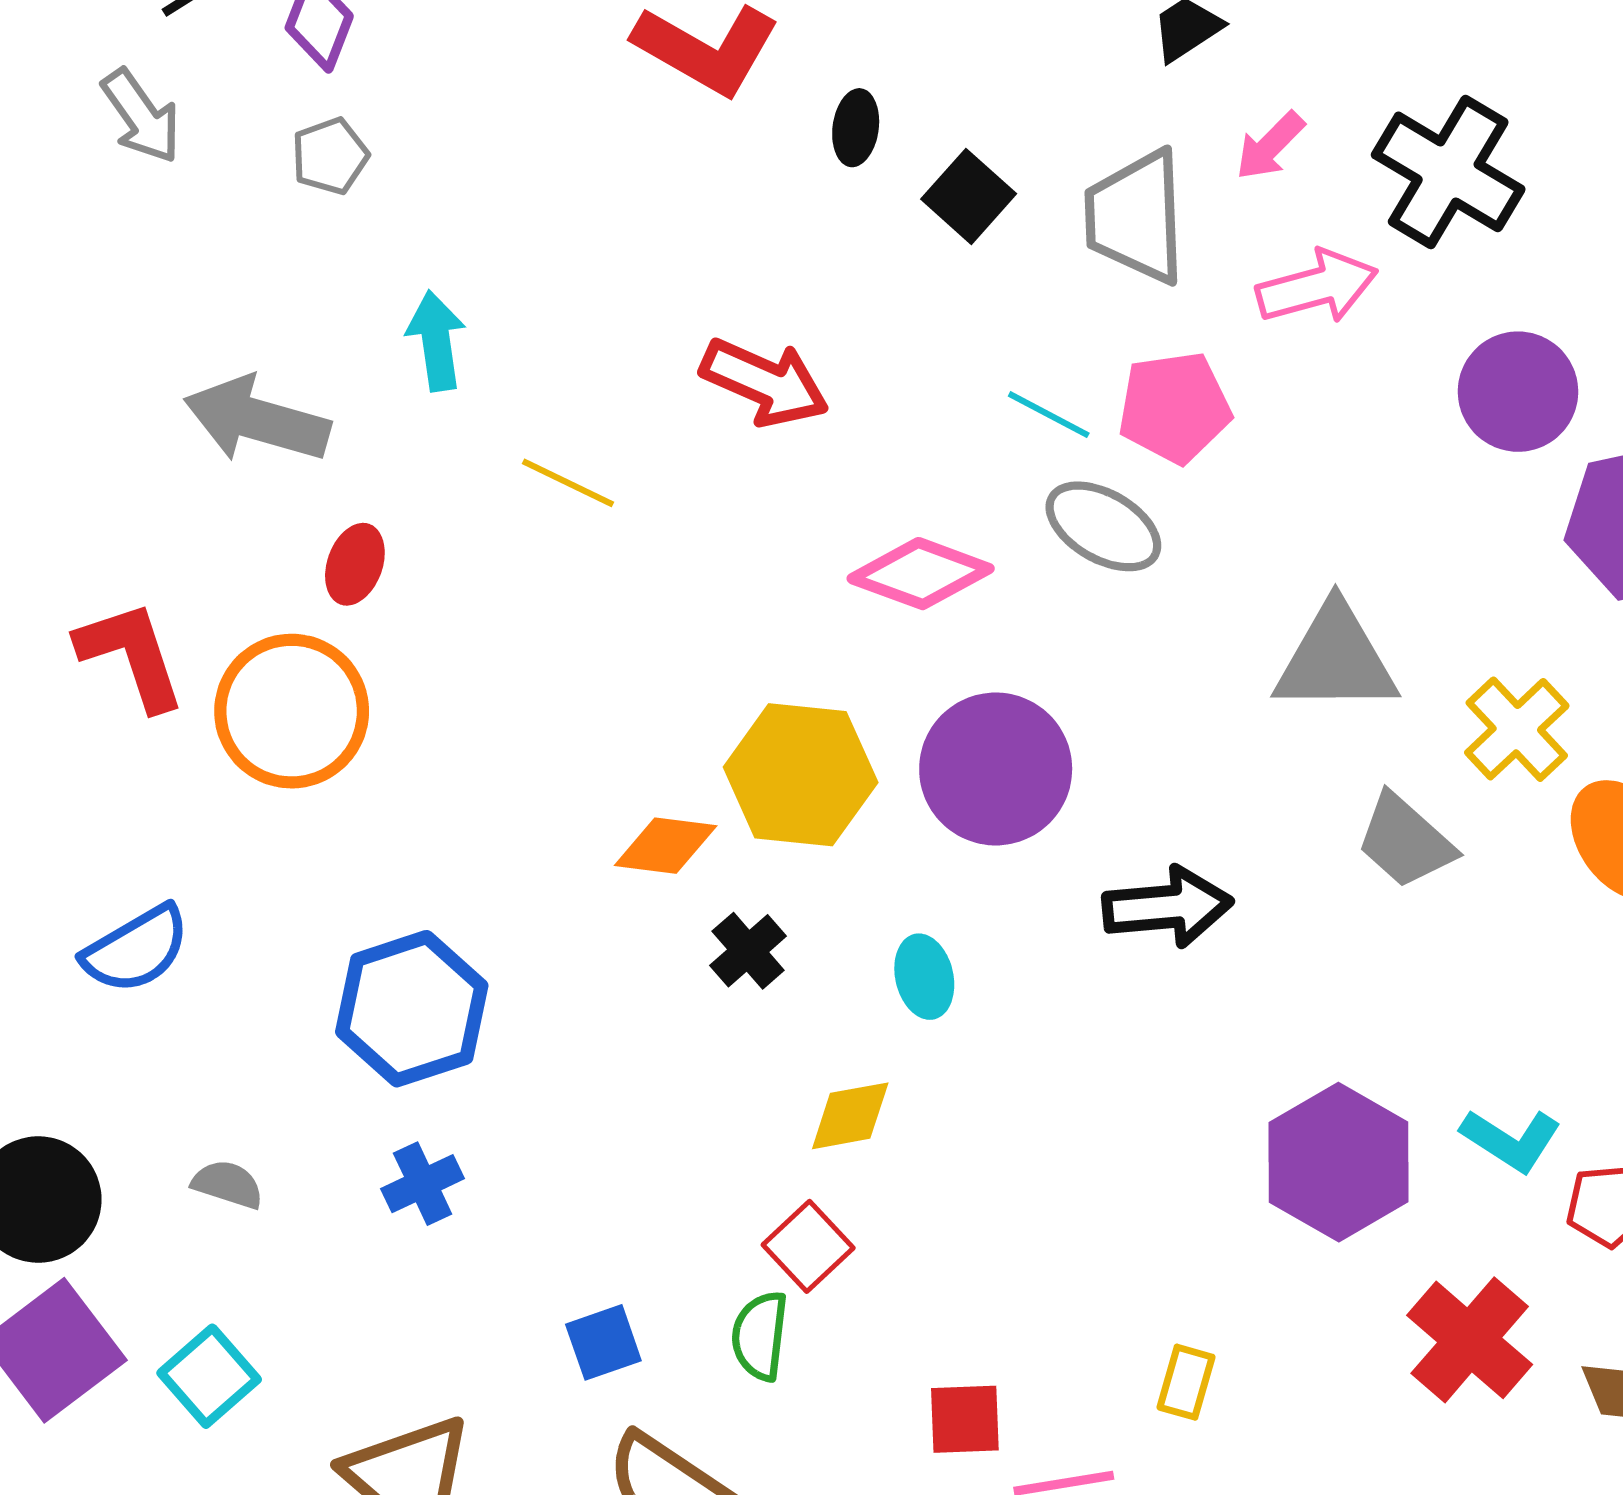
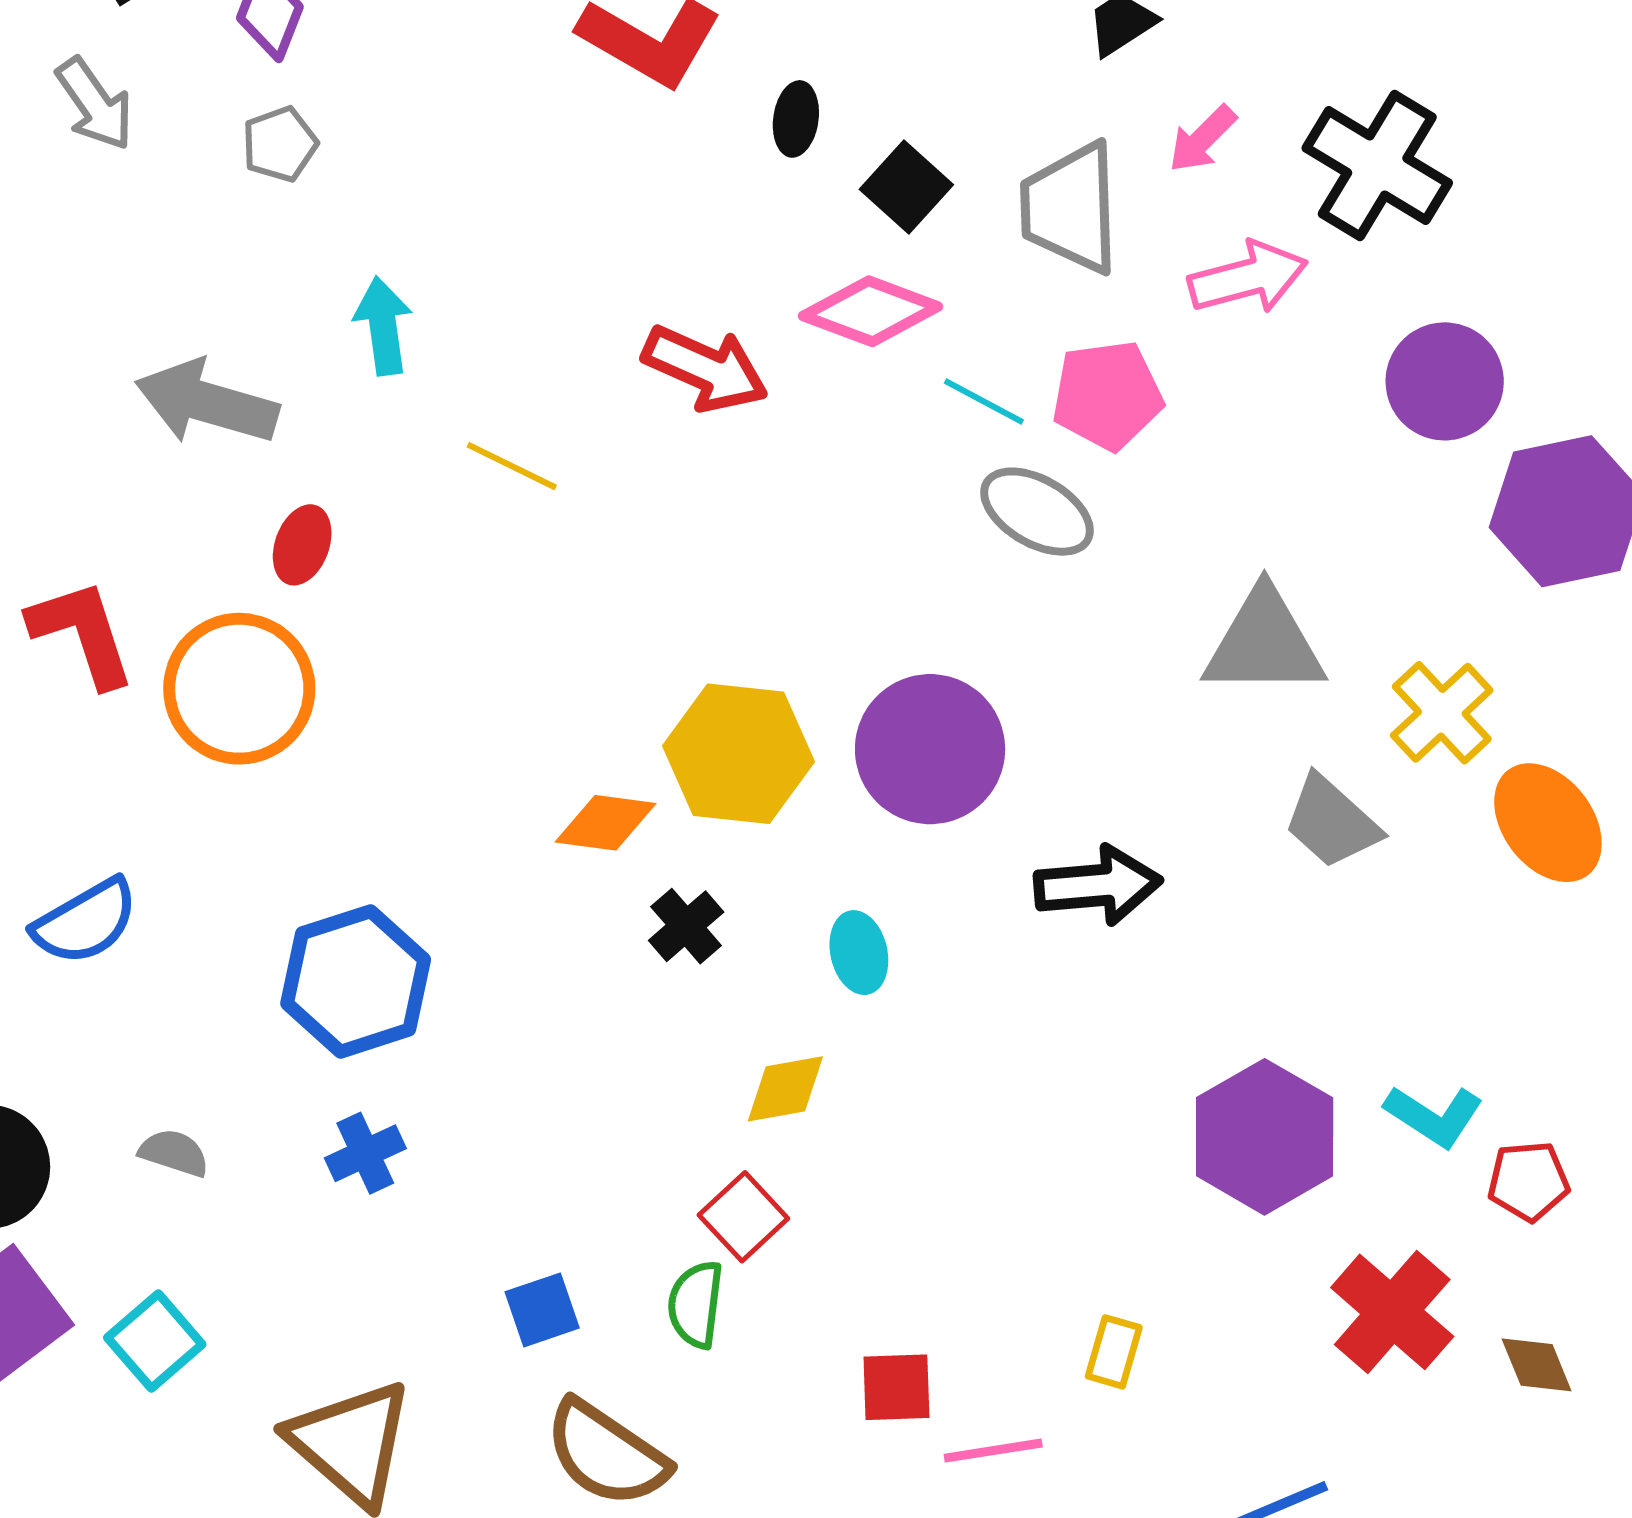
pink diamond: (921, 574) -> (871, 311), moved

